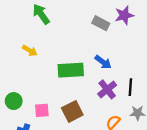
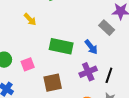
gray rectangle: (101, 23) -> (107, 28), moved
pink square: (42, 110) -> (28, 64), moved, turned -32

